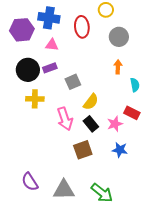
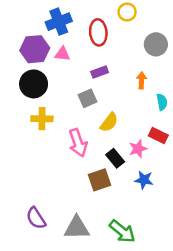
blue cross: (49, 18) -> (59, 22), turned -30
purple hexagon: (22, 30) -> (35, 49), moved
gray circle: (119, 37) -> (156, 44), moved
purple rectangle: (50, 68) -> (100, 72), moved
black rectangle: (91, 124) -> (115, 158), moved

